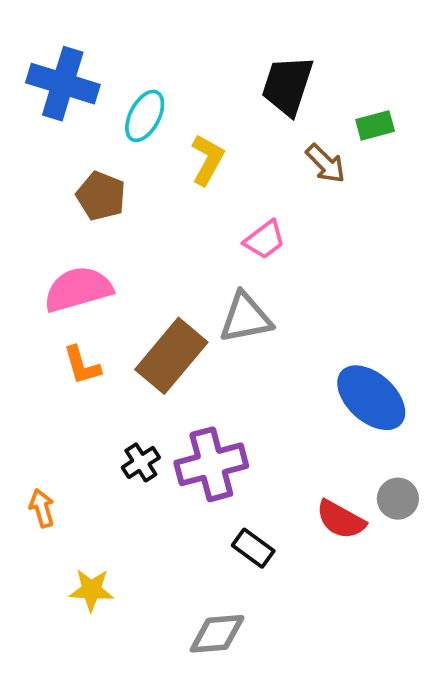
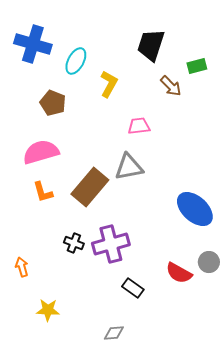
pink trapezoid: (265, 240) -> (139, 126), turned -150
black cross: (141, 462) -> (74, 243), turned -36
gray diamond: (217, 634) -> (114, 333), size x0.7

